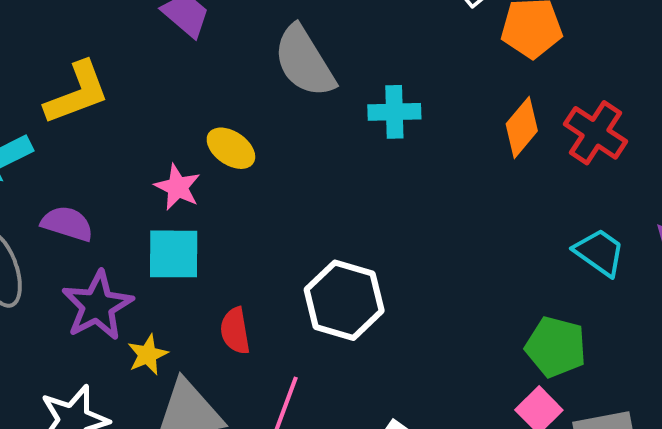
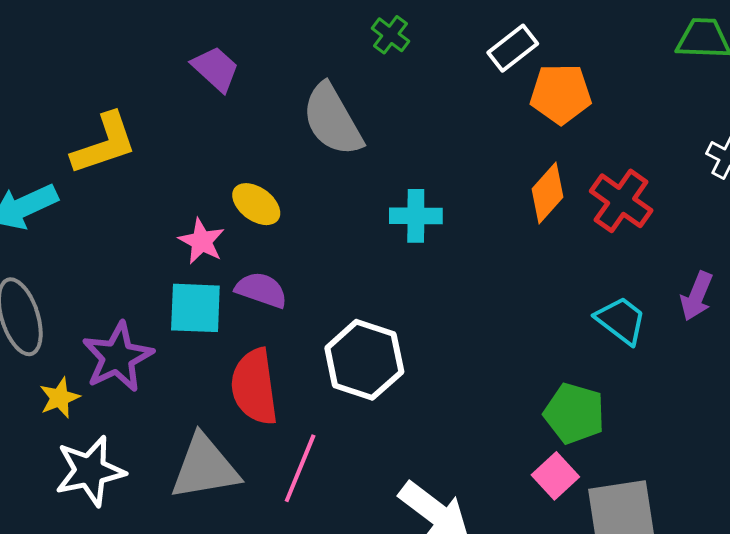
cyan cross: (394, 112) -> (416, 216), moved
purple semicircle: (67, 224) -> (261, 290), moved
red semicircle: (235, 331) -> (254, 387), size x1.6
yellow star: (148, 355) -> (60, 398), moved

